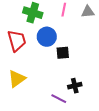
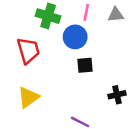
blue circle: (47, 37) -> (75, 37), moved
black cross: (75, 86) -> (117, 95), moved

